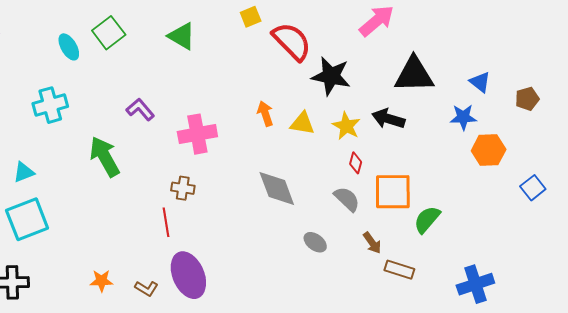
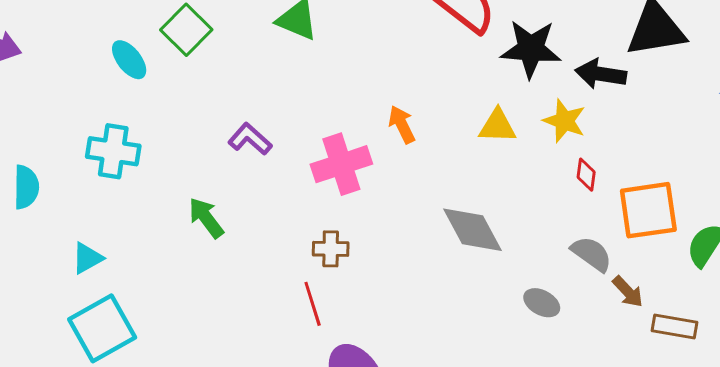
cyan cross: (50, 105) -> (113, 151), turned 32
orange arrow: (265, 114) -> (402, 125), moved
black arrow: (388, 119) -> (601, 74), moved
green arrow: (105, 157) -> (206, 218), size x0.7
gray semicircle: (347, 199) -> (592, 254), moved

